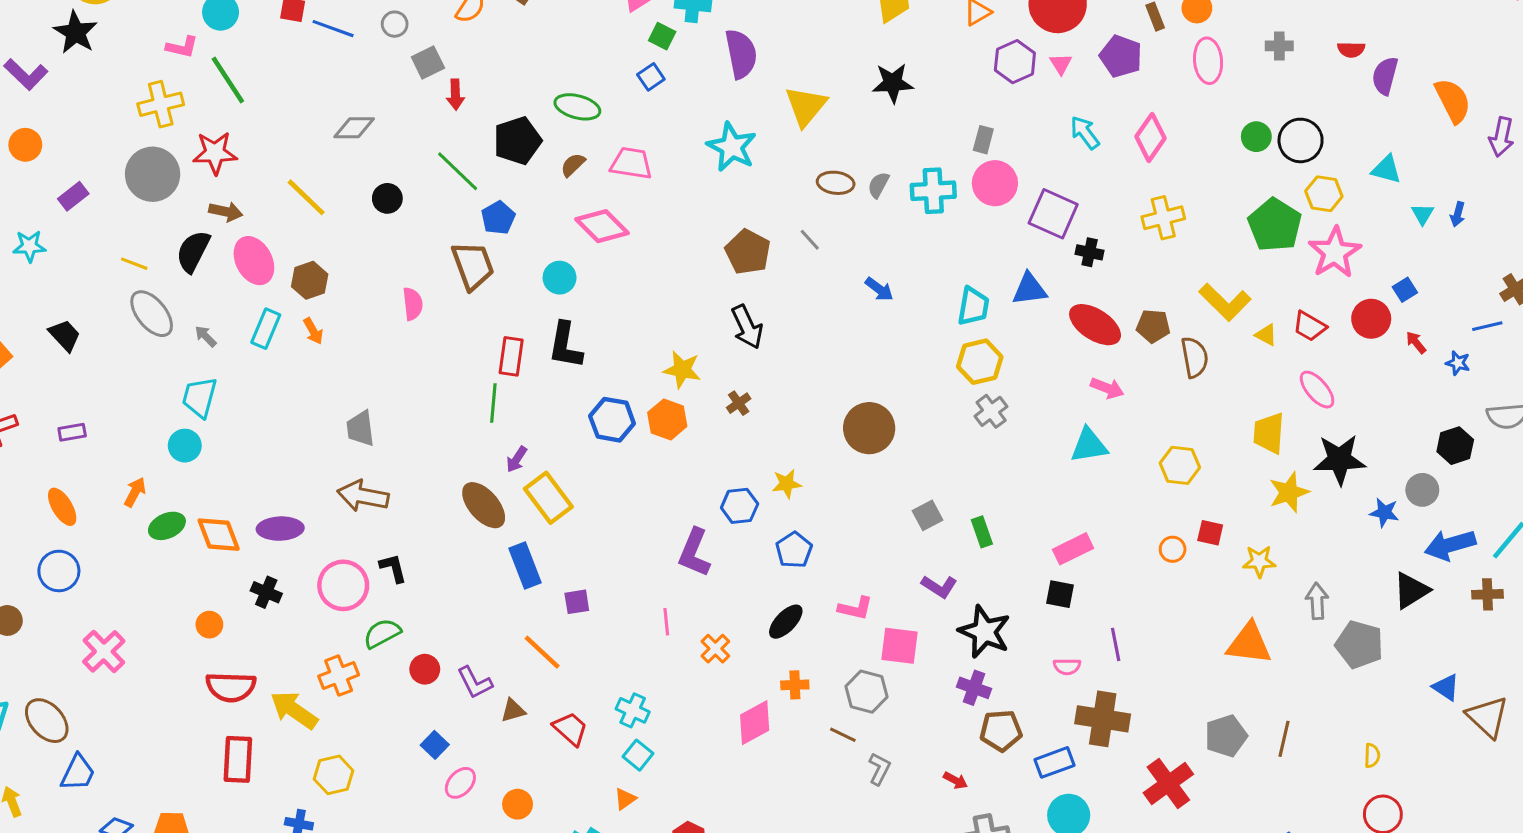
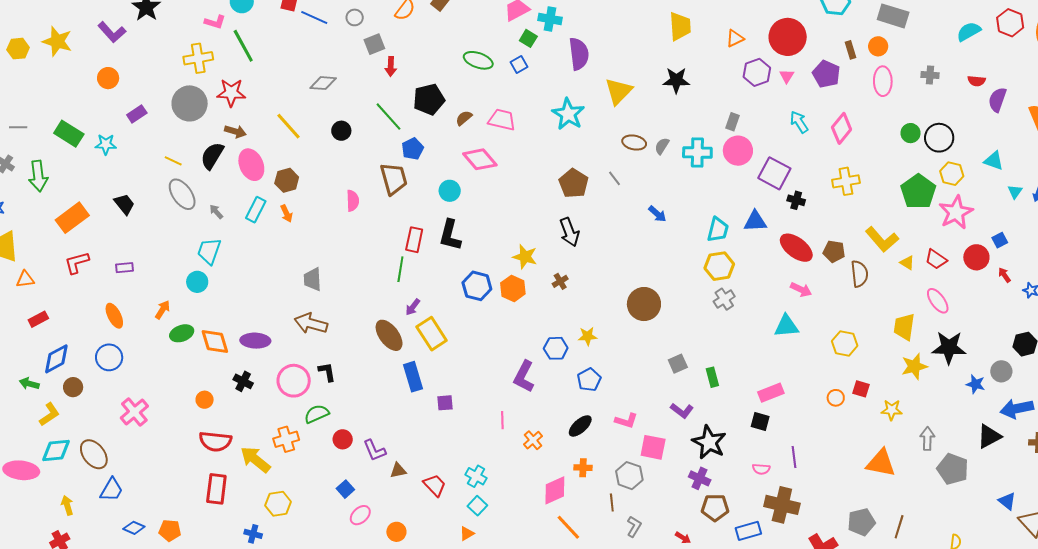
green ellipse: (577, 107) -> (478, 60), moved
orange line: (542, 652) -> (568, 527), moved
brown line: (843, 735) -> (612, 503), turned 54

